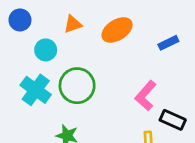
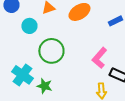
cyan cross: (36, 90) -> (22, 75), moved

